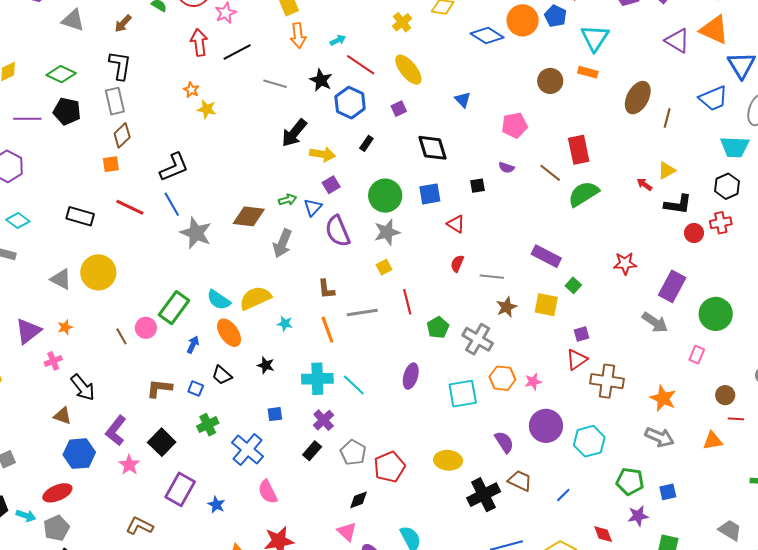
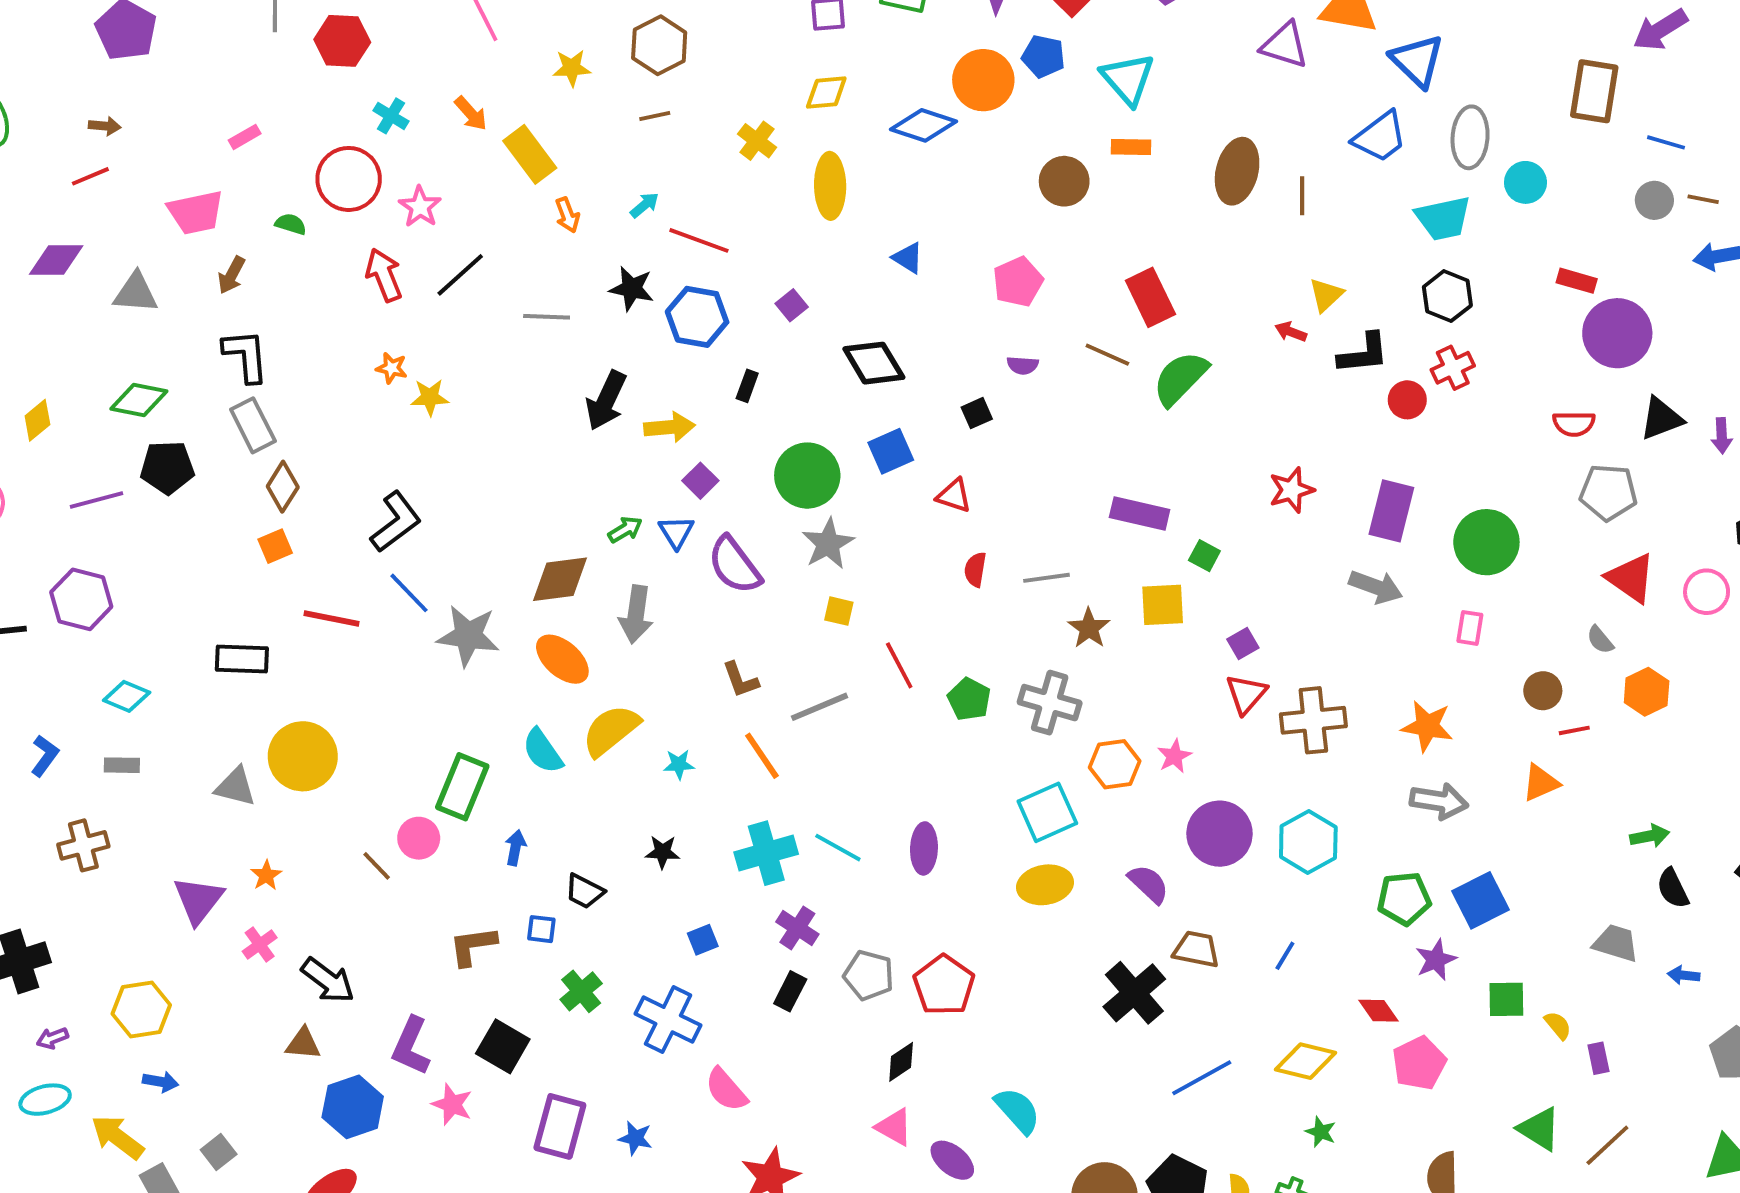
orange arrow: (298, 36) -> (567, 215), size x0.7
yellow ellipse: (408, 70) -> (830, 186), moved, turned 52
yellow square: (384, 267) -> (839, 611), turned -35
cyan semicircle: (219, 300) -> (543, 751), turned 35
orange ellipse: (229, 333) -> (562, 659), moved
purple ellipse: (411, 376) -> (924, 848), moved
yellow ellipse: (448, 460) -> (1045, 885), moved
blue square: (668, 492) -> (1480, 900), size x1.6

